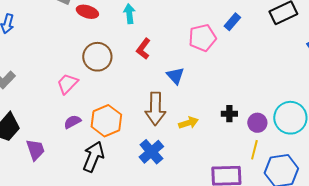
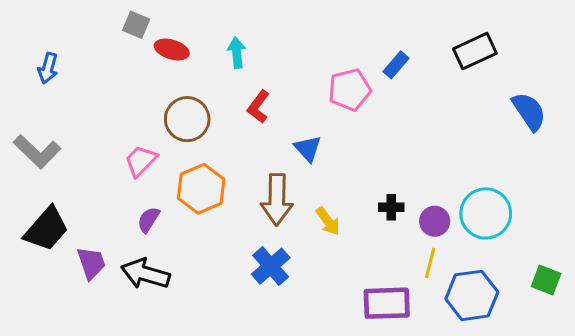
orange hexagon: (106, 121) -> (201, 189), moved
purple semicircle: (72, 122) -> (148, 220), turned -30
yellow arrow: (188, 123) -> (328, 221), turned 72
black arrow: (93, 157) -> (145, 274), moved, turned -96

